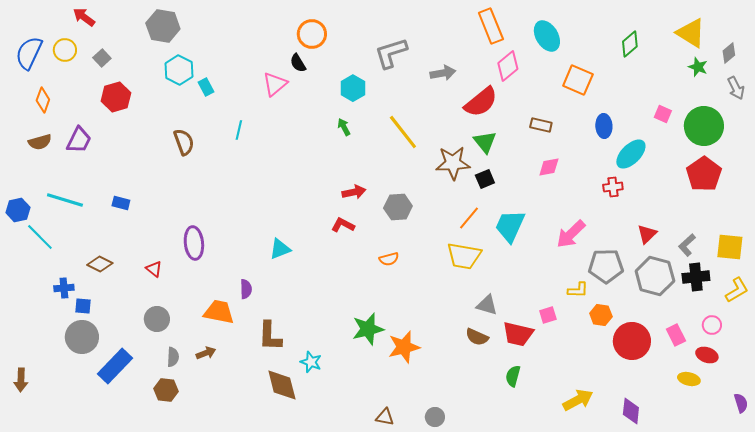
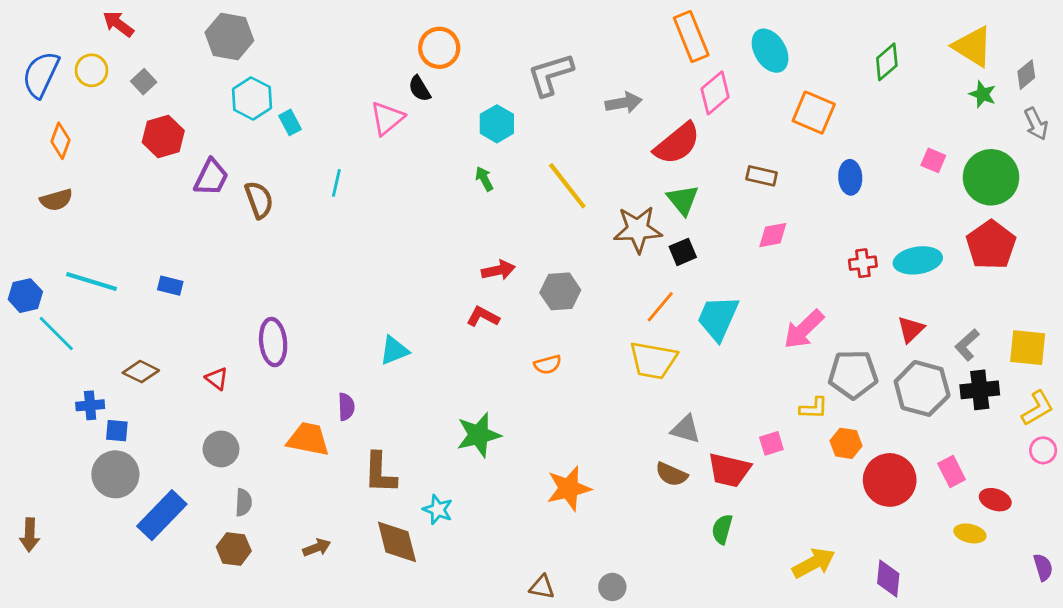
purple trapezoid: (79, 140) -> (211, 177), moved
cyan ellipse: (631, 154) -> (918, 260), moved, turned 36
pink circle: (712, 325) -> (1043, 450), moved
green star: (368, 329) -> (479, 435), moved
brown arrow: (206, 353) -> (317, 548), moved

